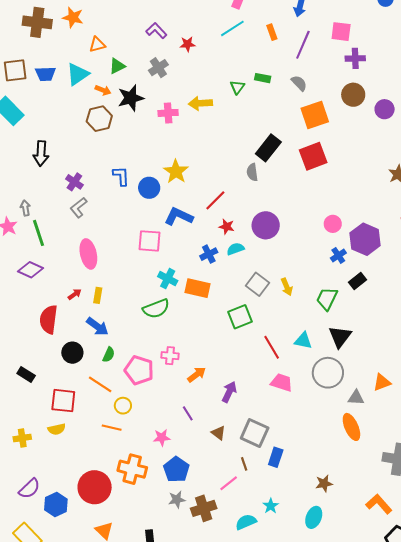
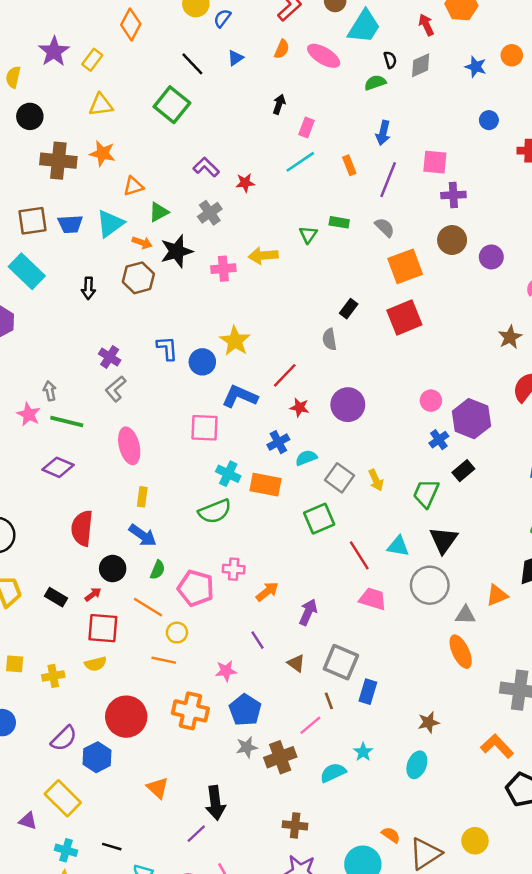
black rectangle: (268, 148) -> (349, 309), size x0.6
black arrow: (41, 154) -> (88, 288), moved, size x0.7
green line: (38, 233) -> (67, 421), turned -56
cyan semicircle: (235, 249) -> (306, 458), moved
red arrow: (75, 294) -> (93, 594), moved
red circle: (95, 487) -> (126, 717), moved

